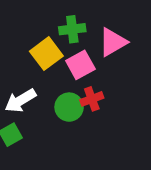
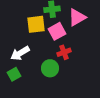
yellow square: (46, 54) -> (36, 24), turned 30
green circle: (69, 107) -> (50, 68), moved

